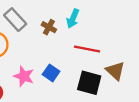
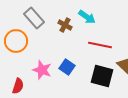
cyan arrow: (73, 18) -> (87, 17), turned -78

